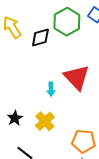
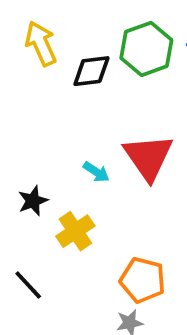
cyan arrow: (51, 89) -> (96, 172), turned -64
black star: (15, 118) -> (33, 201), moved

